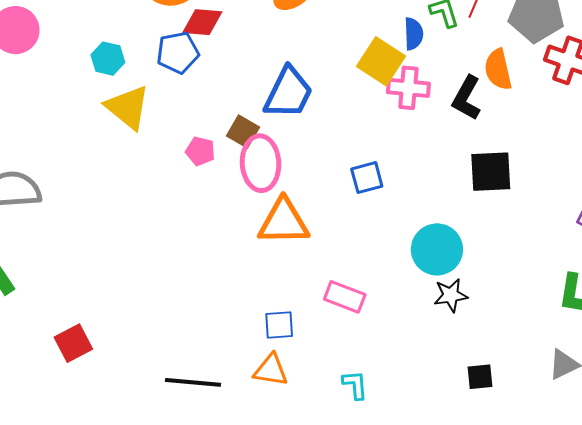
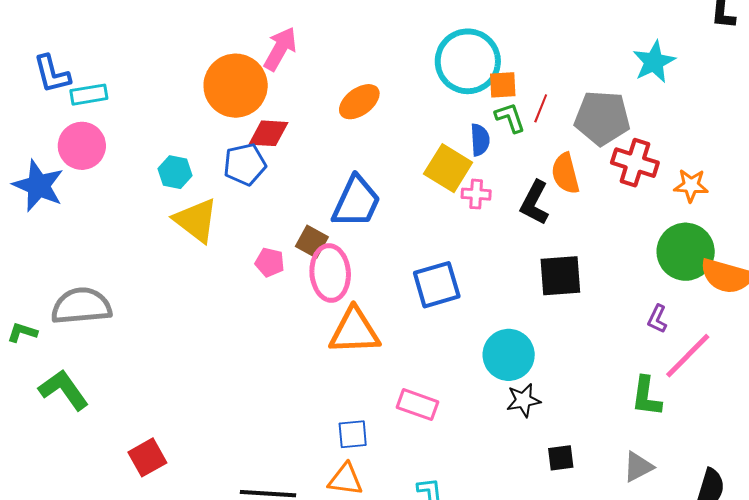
pink cross: (408, 88) -> (476, 194), size x0.7
blue square: (367, 178) -> (437, 285), size x1.4
black square: (480, 377) -> (561, 458), moved

